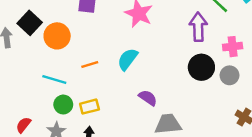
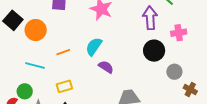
gray circle: (230, 75) -> (174, 72), moved
purple semicircle: (148, 98) -> (106, 67), moved
green circle: (63, 105) -> (25, 91), moved

